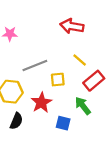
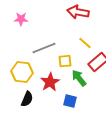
green arrow: (83, 106) -> (79, 78), moved

